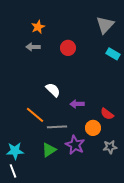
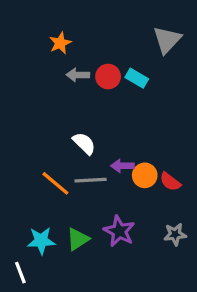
gray arrow: (33, 47) -> (78, 75), moved
cyan rectangle: (113, 54) -> (137, 78), moved
gray line: (57, 127) -> (91, 180), moved
orange circle: (93, 128) -> (145, 175), moved
cyan star: (15, 151) -> (41, 241), moved

